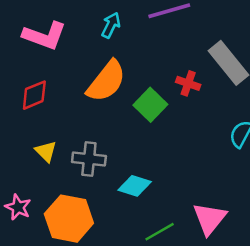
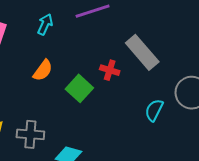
orange semicircle: (106, 81) -> (43, 70), size x0.6

